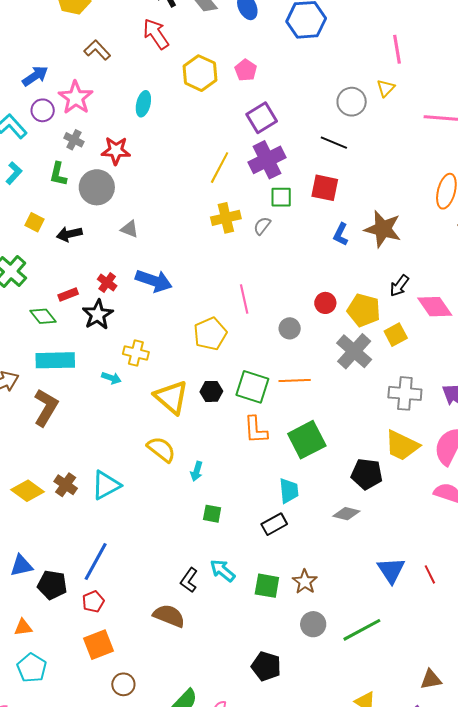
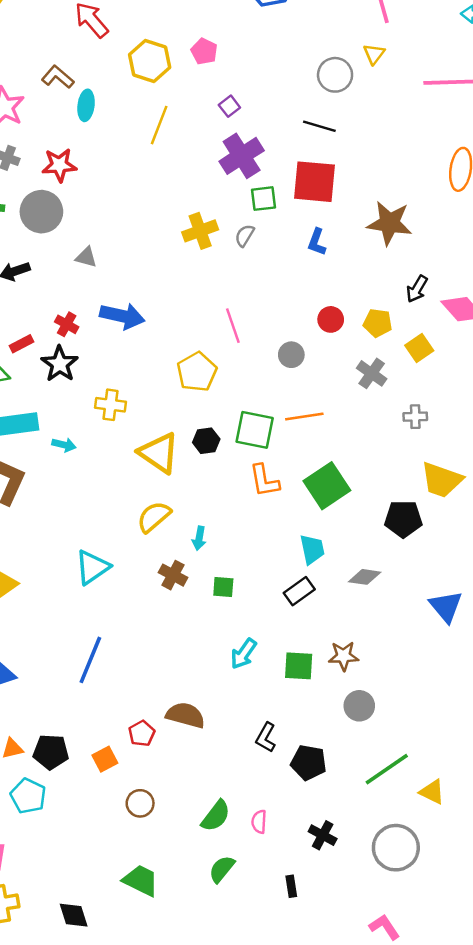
brown L-shape: (97, 50) -> (58, 77), moved
purple square: (262, 118) -> (229, 106), size x0.6
yellow line: (220, 168) -> (159, 125), moved
red square: (325, 188) -> (315, 182), size x1.4
blue L-shape: (341, 234) -> (317, 242), moved
yellow pentagon: (364, 310) -> (378, 323), size x0.7
gray cross: (354, 351) -> (372, 373), size x0.7
cyan arrow: (111, 378) -> (64, 445), moved
gray cross: (405, 393) -> (415, 417), moved, size x0.6
yellow semicircle: (161, 449) -> (154, 517), turned -72
brown cross: (66, 485) -> (173, 575), moved
gray diamond: (346, 514) -> (365, 577), moved
blue triangle: (391, 570) -> (446, 607), moved
cyan arrow: (223, 571) -> (244, 654), turned -88
black L-shape: (189, 580) -> (266, 737), moved
brown star: (305, 582) -> (344, 656), turned -30
black pentagon: (52, 585) -> (51, 752), moved
red pentagon: (93, 602) -> (142, 733), moved
green line: (362, 630) -> (387, 769), moved
orange square: (99, 645) -> (105, 759), size x0.7

